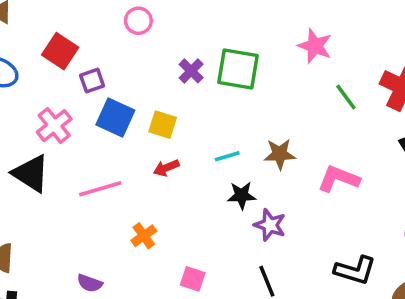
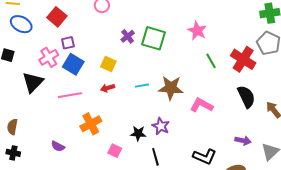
purple square: (92, 81) -> (68, 43), moved
blue square: (115, 118) -> (73, 64), moved
brown star: (280, 154) -> (171, 88), size x1.4
black triangle: (31, 174) -> (33, 82), turned 35
black star: (242, 195) -> (138, 133), moved
orange cross: (144, 236) -> (91, 124), size x1.5

